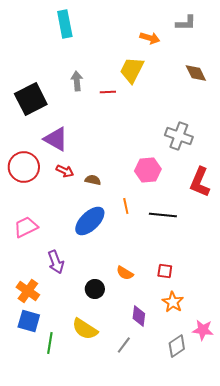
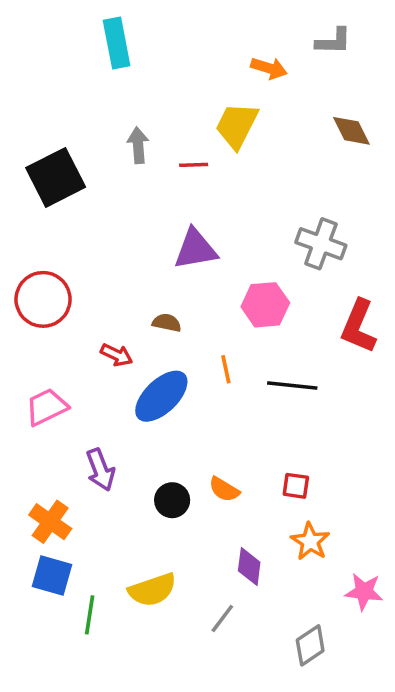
purple triangle: (56, 139) -> (195, 249), moved, turned -40
red arrow: (65, 171) -> (117, 355), moved
black circle: (95, 289) -> (172, 500), moved
yellow semicircle: (85, 329) -> (152, 590), turned -52
gray diamond: (177, 346) -> (310, 645), moved

